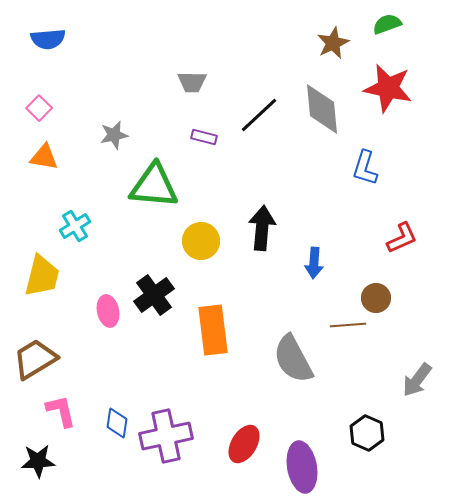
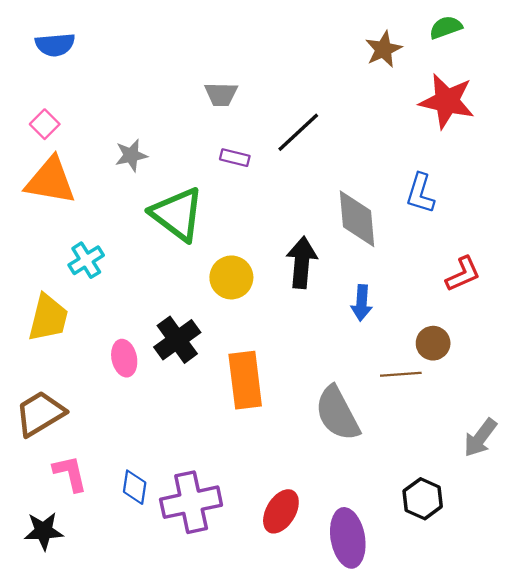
gray diamond: (322, 109) -> (357, 219), moved
orange triangle: (44, 157) -> (50, 181), size x1.6
green triangle: (154, 186) -> (177, 214), turned 32

